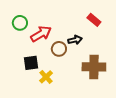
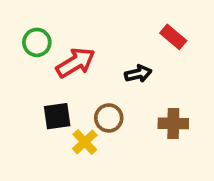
brown circle: (59, 49) -> (109, 118), moved
brown cross: (94, 67) -> (173, 123), size x0.7

